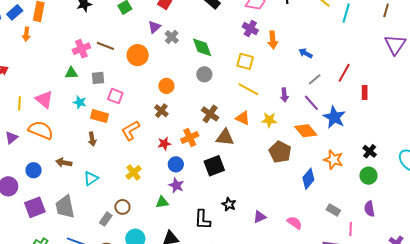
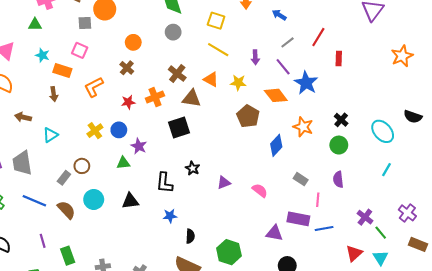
gray square: (98, 78) -> (85, 23), moved
blue circle: (176, 164) -> (119, 130), moved

